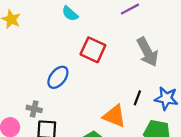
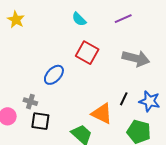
cyan semicircle: (70, 14) -> (79, 19), moved
gray arrow: (148, 52) -> (136, 58), turned -52

